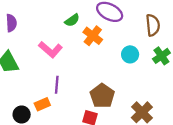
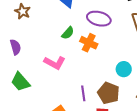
cyan circle: (130, 54) -> (124, 69), moved
purple line: (57, 85) -> (83, 93), moved

